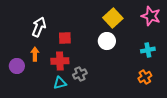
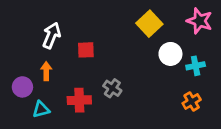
white circle: (107, 41) -> (170, 54), moved
red cross: (60, 61) -> (79, 100), moved
gray cross: (80, 74) -> (112, 88), moved, turned -32
cyan triangle: (60, 83) -> (41, 109), moved

